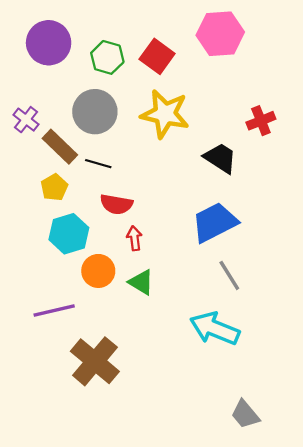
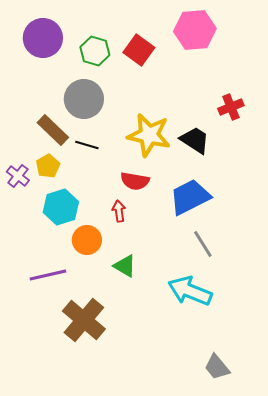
yellow star: (165, 114) -> (149, 135), moved
purple cross: (26, 120) -> (18, 176), moved
red semicircle: (116, 204) -> (135, 181), moved
green triangle: (141, 282) -> (125, 266), moved

